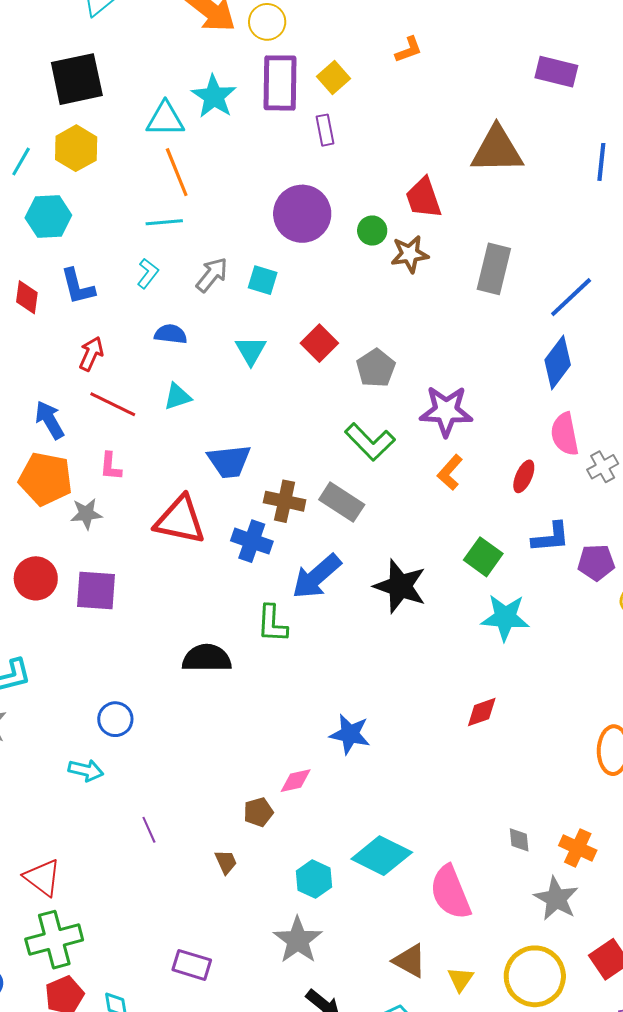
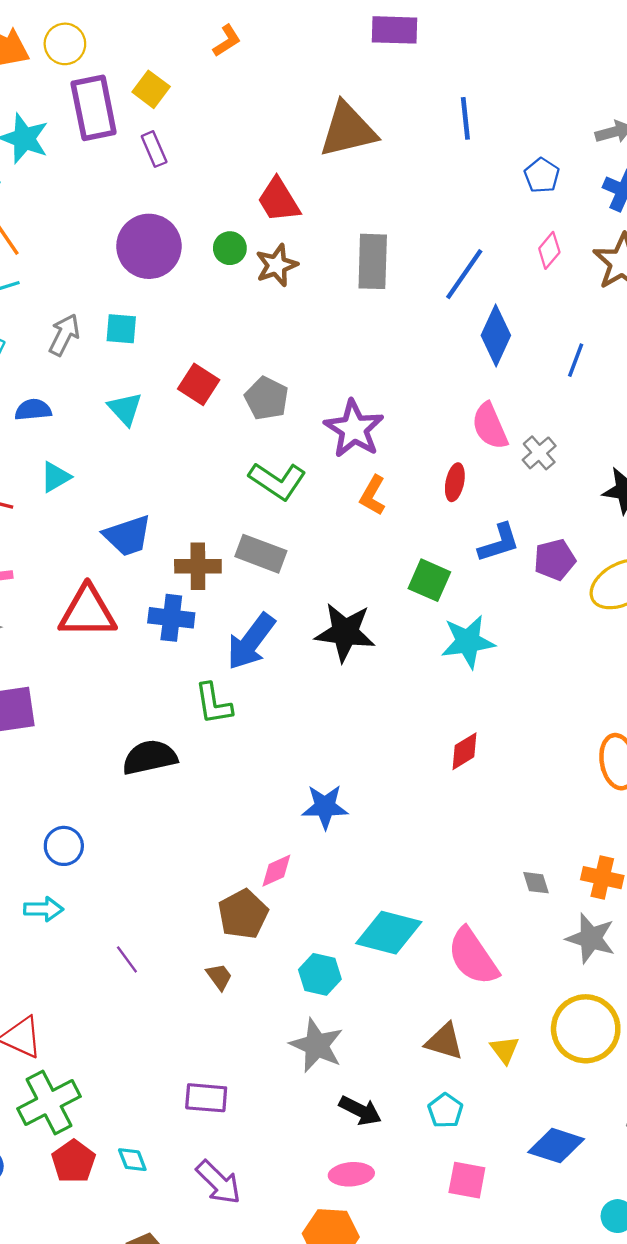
blue diamond: (558, 362) -> (496, 335), moved
purple star: (446, 411) -> (354, 429), turned -30
brown pentagon: (258, 812) -> (243, 914), size x1.5

